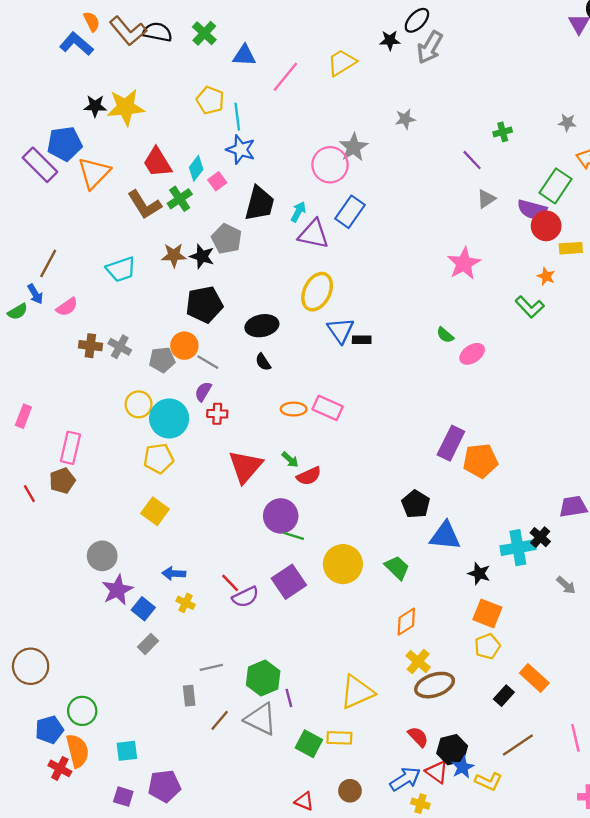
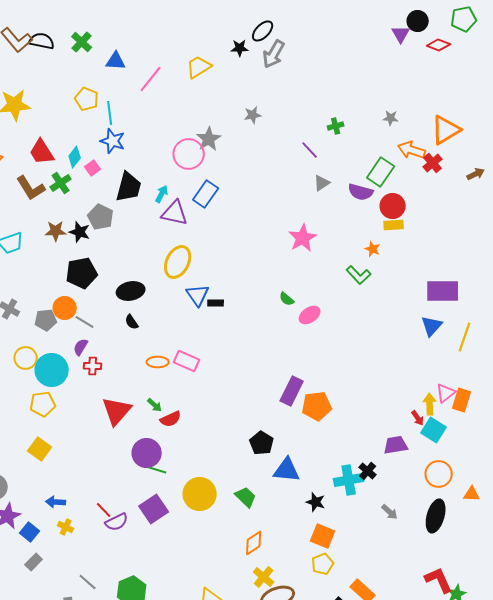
red circle: (546, 226) -> (393, 206), moved
gray line: (211, 667) -> (88, 582), turned 54

